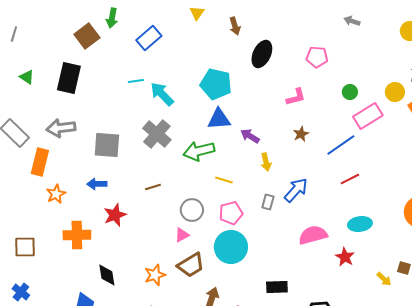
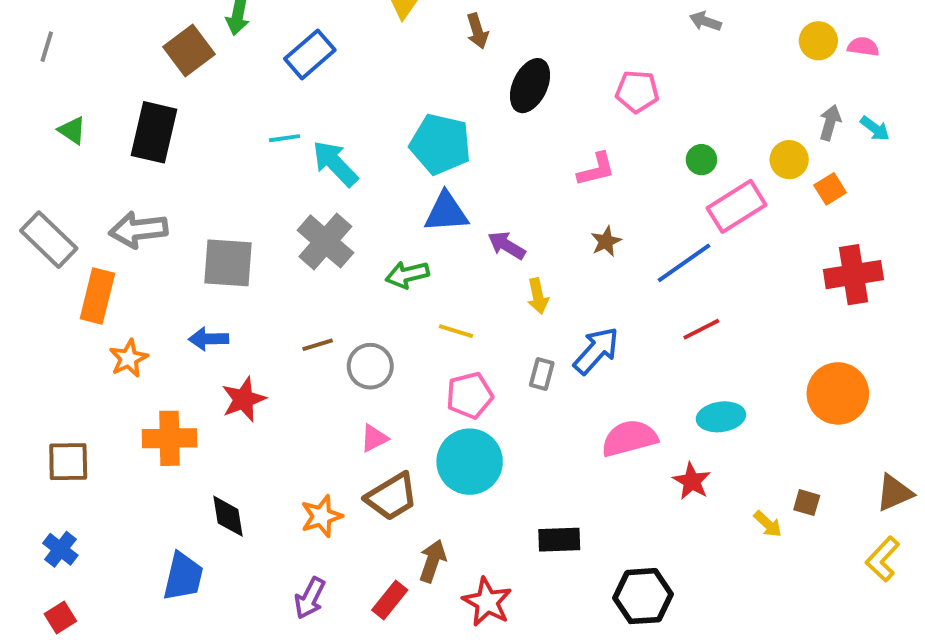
green arrow: (199, 151) -> (407, 275), size x0.7
gray circle: (192, 210) -> (370, 366), moved

